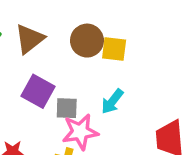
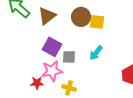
pink star: (80, 132) -> (52, 71), moved

